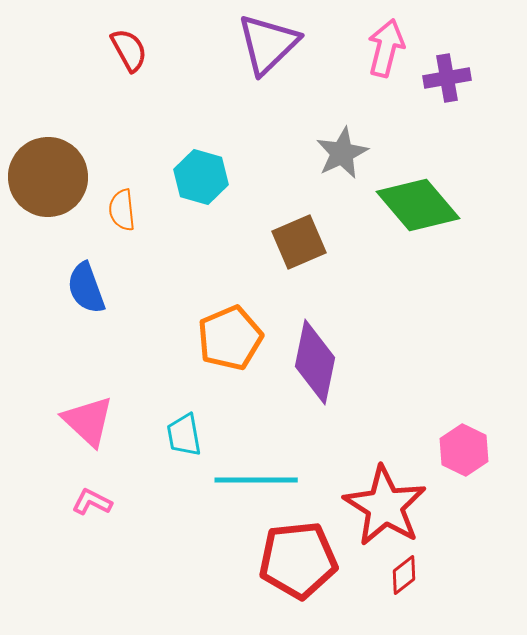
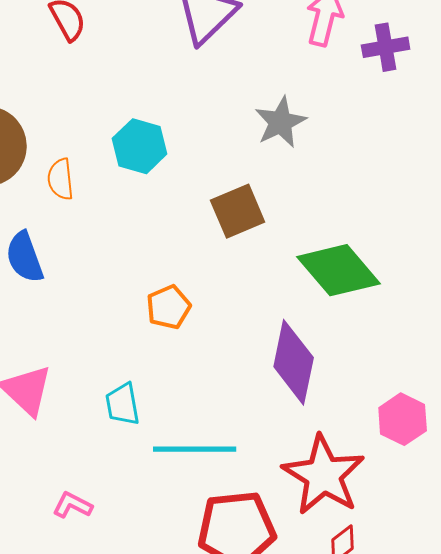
green diamond: (418, 205) -> (339, 270), moved
orange pentagon: (230, 338) -> (169, 307), size x0.7
purple diamond: (315, 362) -> (294, 362), moved
pink L-shape: (92, 502) -> (73, 505), moved

